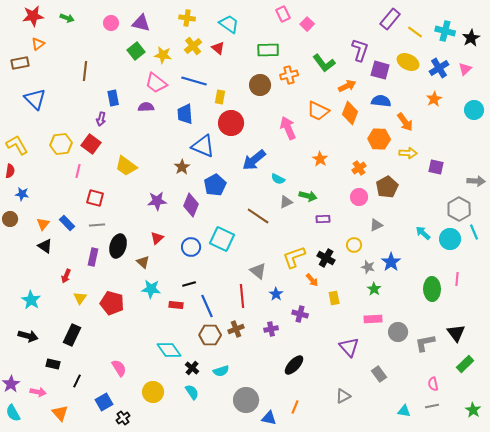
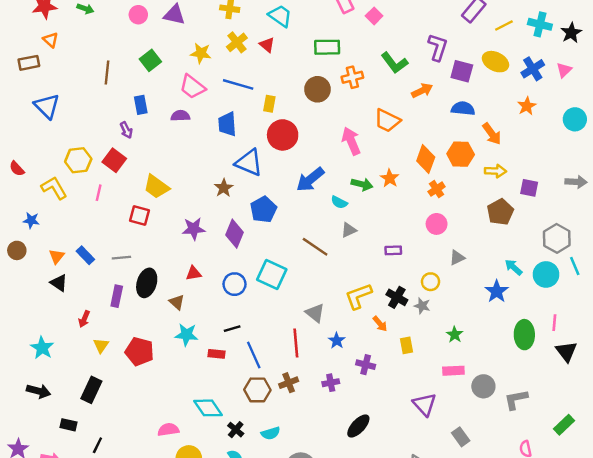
yellow line: (415, 32) -> (504, 26), turned -63
orange triangle: (38, 44) -> (51, 40), turned -40
green square: (136, 51) -> (150, 60), moved
orange diamond: (350, 113) -> (426, 159), moved
purple arrow: (101, 119) -> (126, 130), turned -40
yellow L-shape: (17, 145) -> (54, 188), moved
red semicircle: (10, 171) -> (17, 169), moved, turned 128
gray arrow: (476, 181) -> (576, 182), moved
brown pentagon: (387, 187) -> (500, 212), moved
green arrow: (308, 196) -> (362, 184), moved
red square: (95, 198) -> (140, 216), moved
red triangle: (157, 238) -> (194, 273), turned 32
blue star: (391, 262) -> (497, 291), moved
gray star: (368, 267) -> (422, 306), moved
black triangle: (456, 333) -> (566, 351), moved
pink semicircle: (119, 368) -> (168, 430), moved, turned -66

